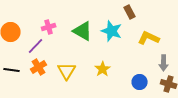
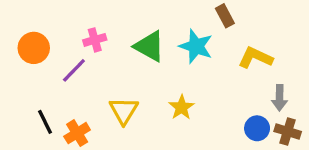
orange cross: (39, 67) -> (77, 133), moved
black line: (12, 70) -> (45, 122), moved, turned 56
blue circle: (140, 82) -> (257, 128), moved

